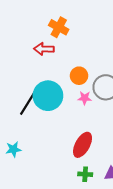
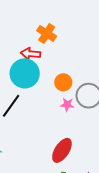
cyan circle: (48, 96) -> (25, 73), moved

